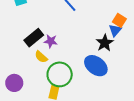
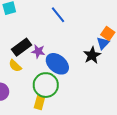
yellow semicircle: (41, 57) -> (15, 66), moved
blue ellipse: (96, 66) -> (57, 64), moved

